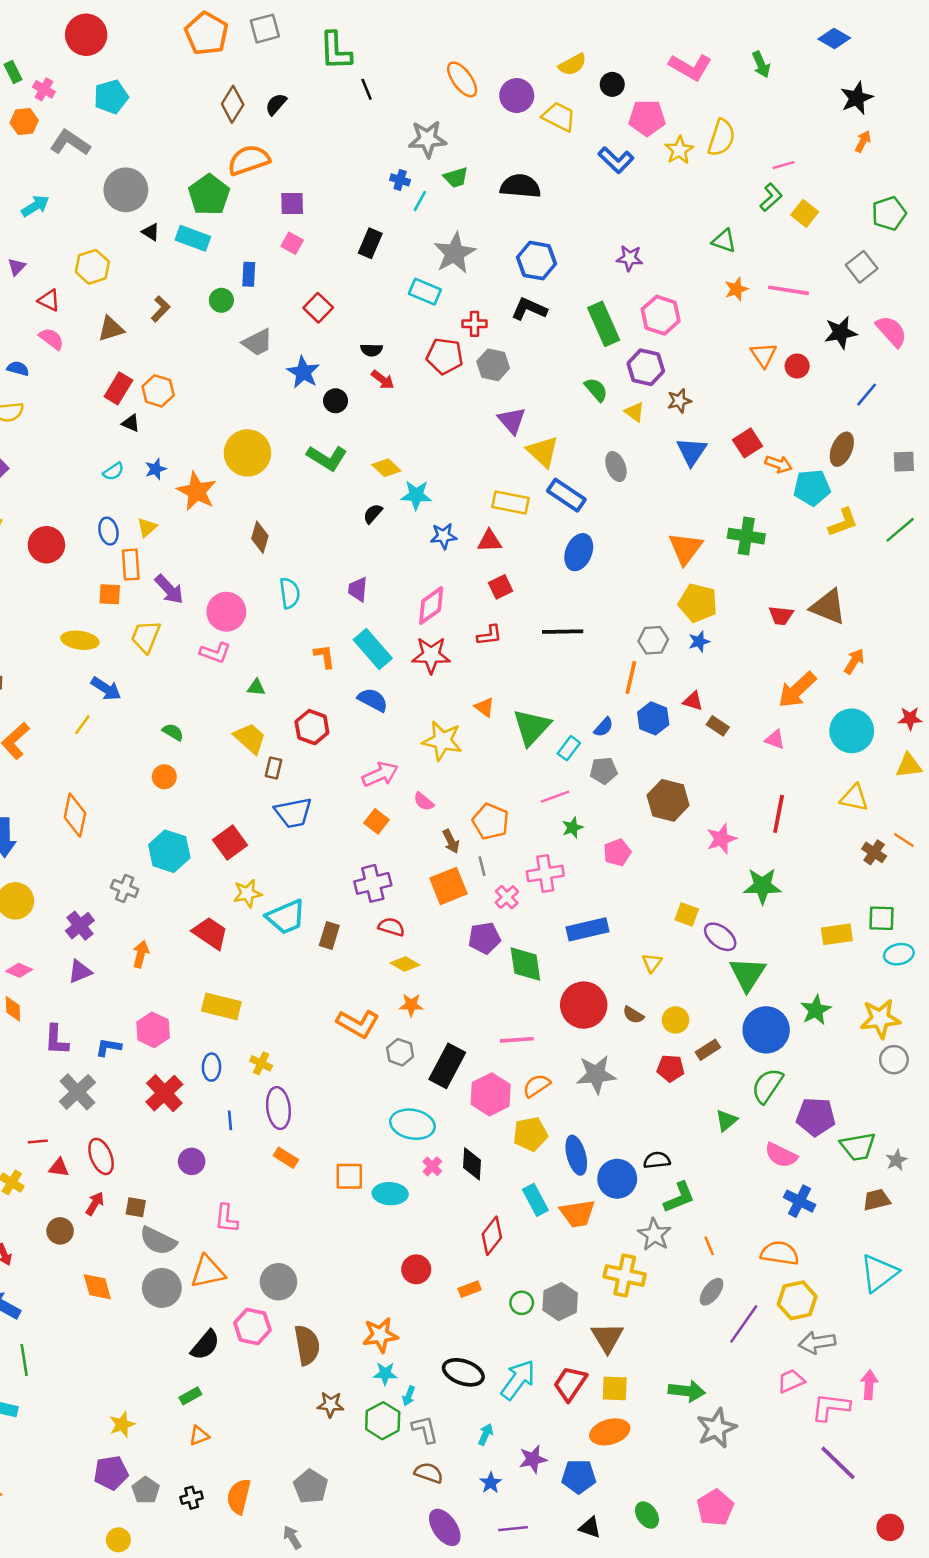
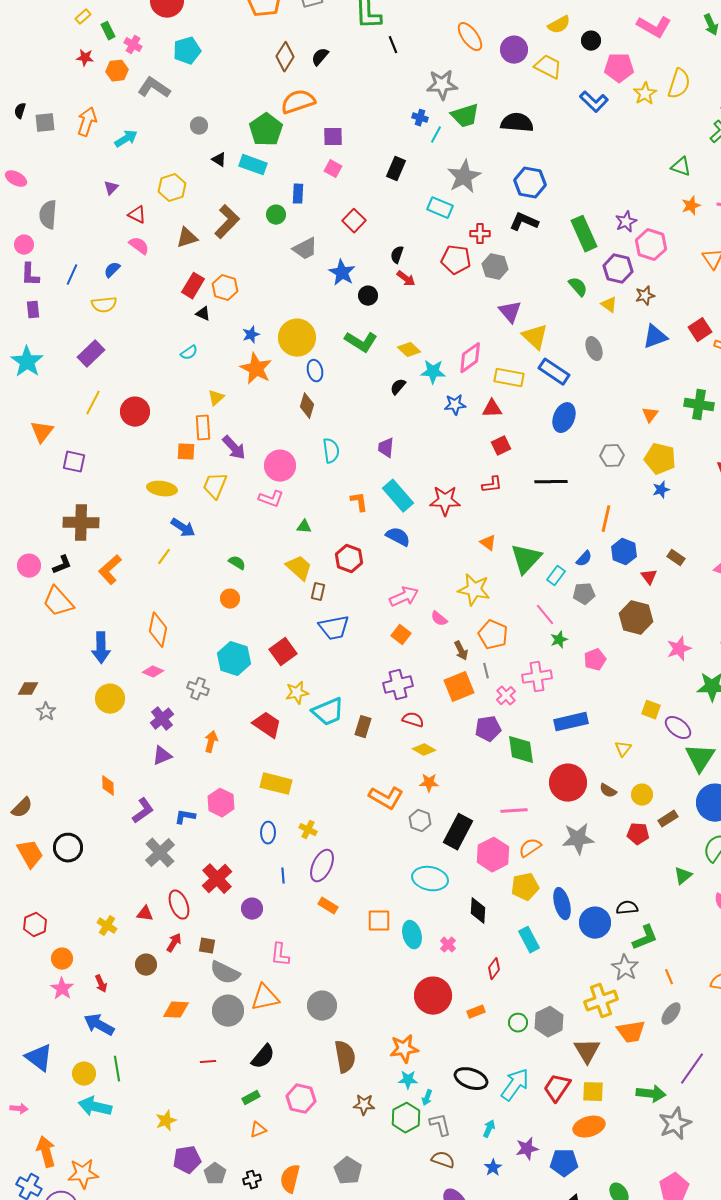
green trapezoid: (456, 177) -> (465, 116), size x1.4
gray circle: (126, 190) -> (199, 126), size x0.5
purple star: (630, 258) -> (626, 222), moved, turned -30
brown L-shape: (161, 309) -> (227, 222), size x1.6
pink hexagon: (661, 315) -> (651, 245), moved
black semicircle: (372, 350) -> (397, 255), turned 108
blue semicircle: (18, 369) -> (112, 270), turned -60
blue triangle: (692, 452) -> (655, 337), turned 36
blue star: (156, 469) -> (251, 335), moved
blue ellipse: (108, 531) -> (315, 371), moved
orange triangle: (685, 548) -> (650, 415), size x0.6
pink diamond: (431, 606) -> (470, 358), moved
gray hexagon: (653, 640) -> (612, 456), moved
red triangle: (693, 701) -> (649, 577), moved, turned 36
yellow star: (442, 741) -> (474, 590), moved
pink line: (555, 797) -> (545, 615), turned 70
pink diamond: (19, 970) -> (153, 672), moved
purple L-shape: (56, 1040) -> (143, 811), turned -128
red cross: (164, 1093) -> (217, 879), moved
purple ellipse: (278, 1108) -> (322, 866), turned 32
red line: (38, 1142) -> (208, 1062), moved
pink cross: (432, 1166) -> (448, 945), moved
cyan ellipse: (390, 1194) -> (412, 935), turned 72
orange trapezoid: (577, 1214) -> (631, 1032), moved
red diamond: (492, 1236) -> (494, 969), size x0.7
red circle: (416, 1269) -> (433, 996), size x1.6
yellow cross: (625, 1276) -> (601, 1001), turned -32
orange diamond: (97, 1287) -> (176, 1010), turned -72
purple line: (744, 1324) -> (692, 1069), moved
pink hexagon: (252, 1326) -> (301, 1099), moved
yellow star: (122, 1424) -> (166, 1121), moved

